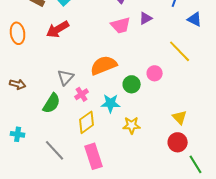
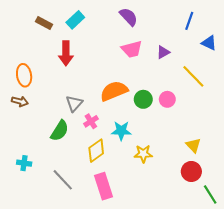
purple triangle: (146, 18) -> (163, 52), moved
red arrow: (58, 29) -> (66, 53), turned -60
orange ellipse: (18, 33) -> (24, 75), moved
brown arrow: (18, 84) -> (20, 101), moved
green circle: (132, 84) -> (143, 99), moved

